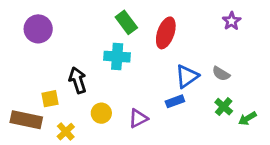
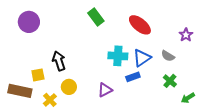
purple star: (232, 21) -> (186, 35), moved
red ellipse: (166, 33) -> (140, 25), moved, turned -70
cyan cross: (117, 57) -> (118, 56), moved
yellow circle: (101, 113) -> (69, 87), moved
green arrow: (247, 118) -> (188, 98), moved

